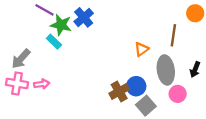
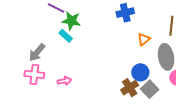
blue cross: (84, 17) -> (125, 13), moved, turned 30
pink arrow: (42, 84) -> (64, 81), moved
brown cross: (119, 91) -> (130, 88), moved

